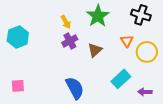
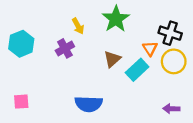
black cross: (141, 15) -> (170, 33), moved
purple cross: (70, 41) -> (65, 48), moved
cyan rectangle: (121, 79) -> (137, 70), moved
blue semicircle: (75, 88) -> (89, 104), turned 120

